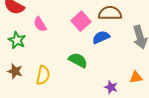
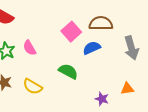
pink semicircle: (40, 24) -> (30, 48), moved
yellow semicircle: (43, 75) -> (33, 87), turned 108

